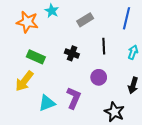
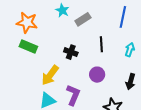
cyan star: (52, 11) -> (62, 10), moved
green rectangle: (36, 57) -> (28, 46), moved
yellow arrow: (24, 81) -> (50, 75), moved

